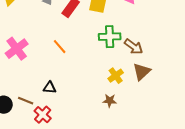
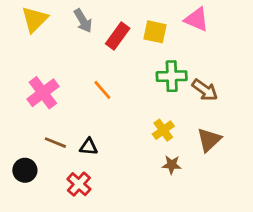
brown triangle: (142, 72) -> (209, 140), moved
yellow cross: (116, 76) -> (163, 130), moved
brown line: (26, 101) -> (55, 143), moved

